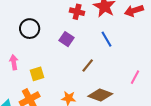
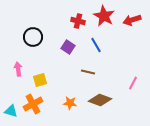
blue line: (107, 39) -> (96, 45), moved
brown line: (88, 65) -> (88, 72), turned 64

